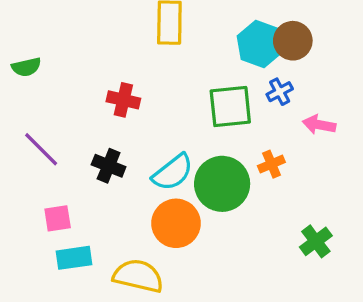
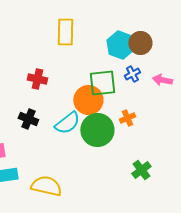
pink arrow: (319, 125) -> (162, 80), moved
orange circle: (176, 223) -> (88, 100), moved
green cross: (316, 241) -> (141, 170), moved

